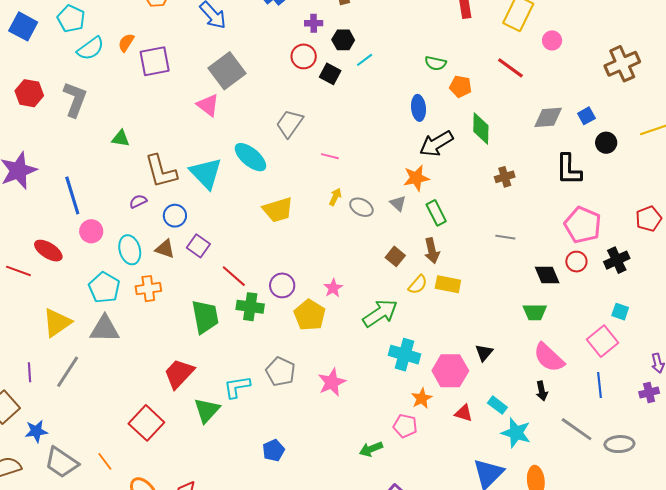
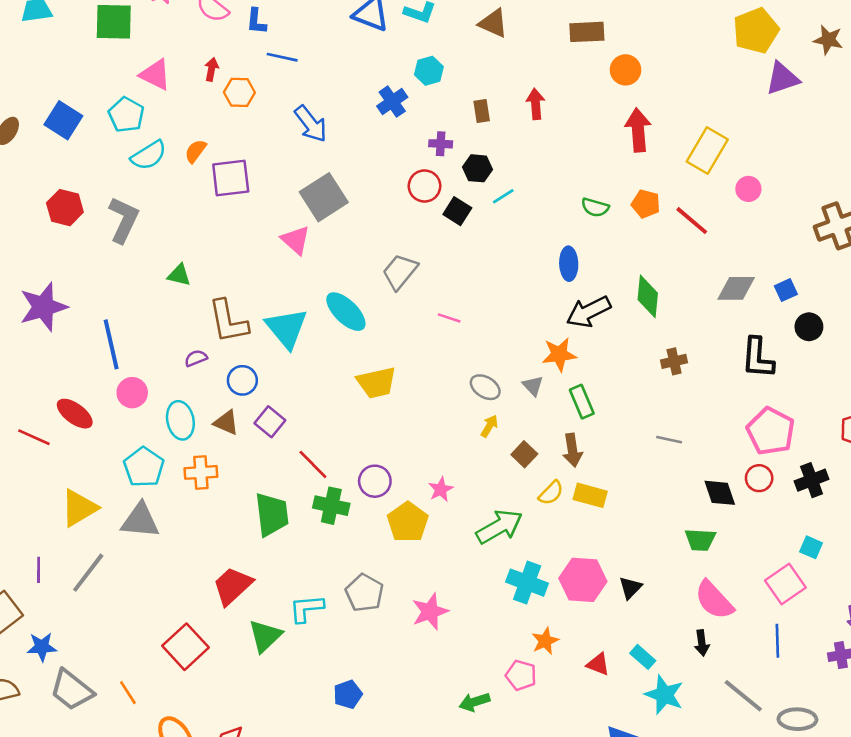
orange pentagon: (461, 87) -> (646, 204), moved
yellow arrow: (335, 197) -> (489, 426), moved
pink hexagon: (450, 371) -> (583, 580), moved

